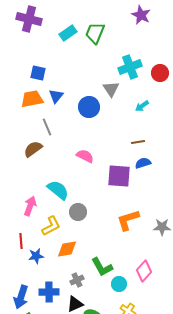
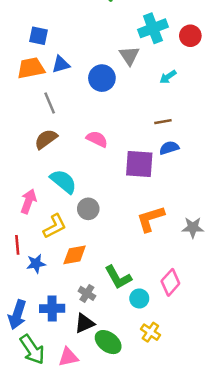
blue triangle: (56, 96) -> (61, 64), turned 35
brown semicircle: (33, 149) -> (46, 139), moved
gray cross: (77, 280) -> (87, 293), turned -32

